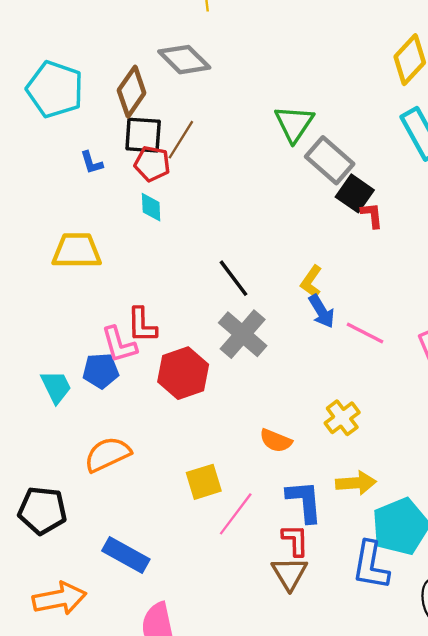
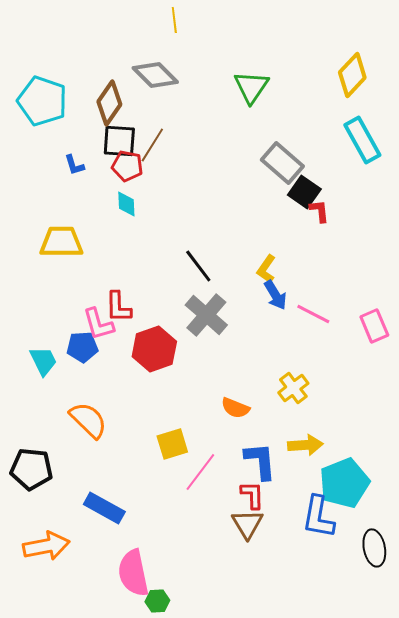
green triangle: (294, 124) -> (251, 87), moved
orange semicircle: (108, 454) -> (88, 420), turned 69

